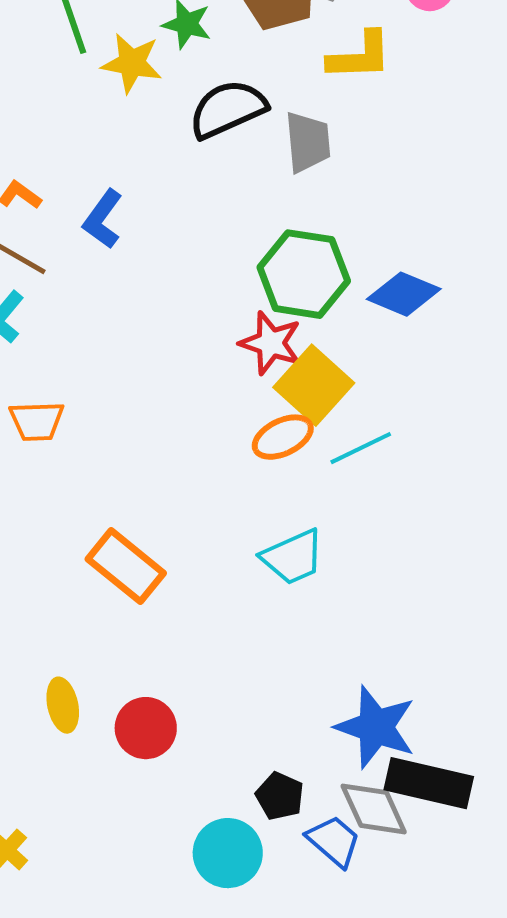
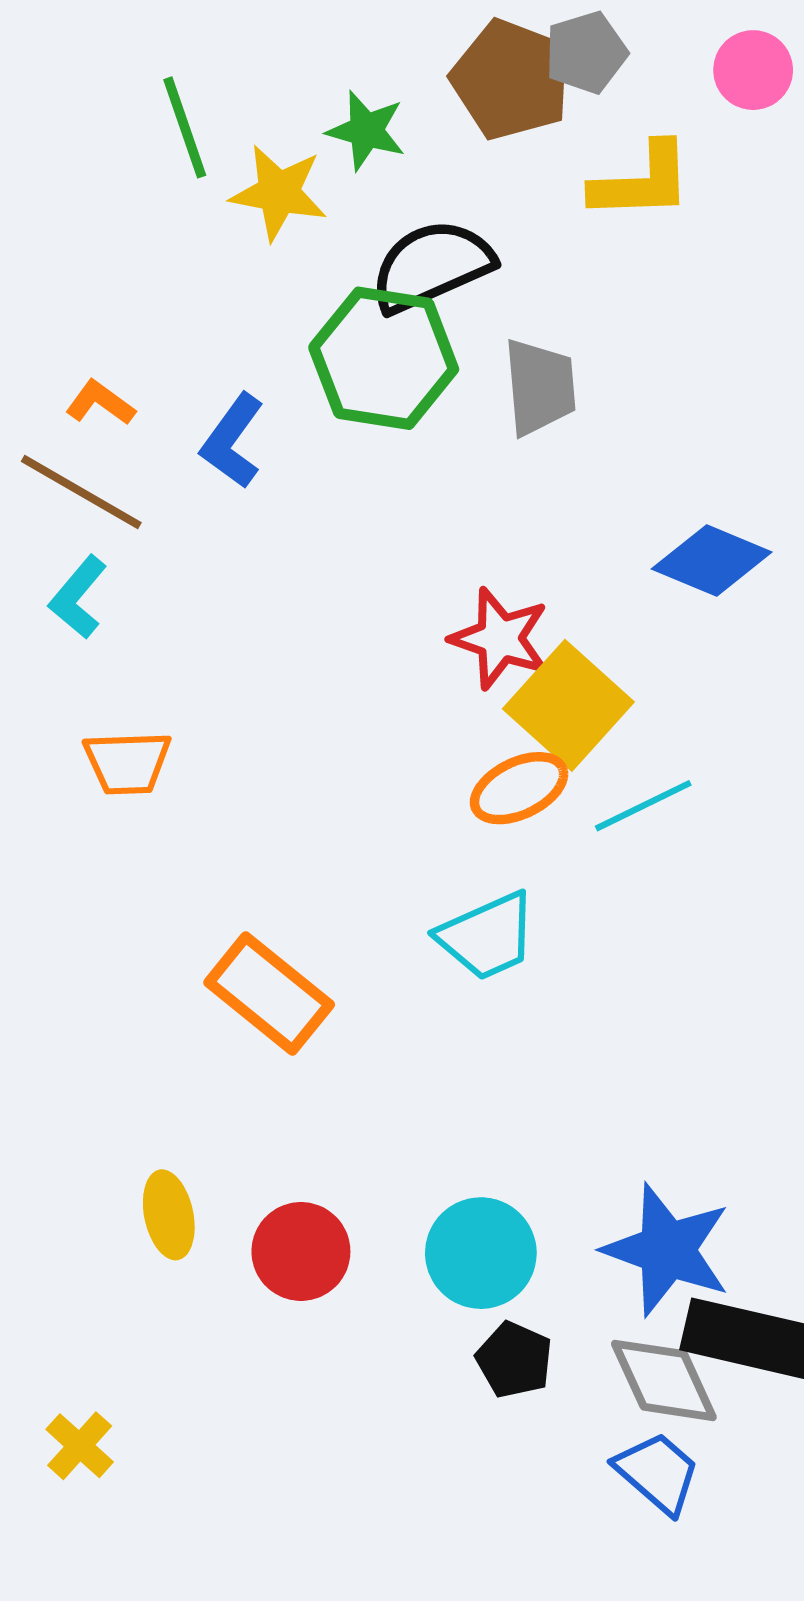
gray trapezoid: (308, 142) -> (540, 387), moved
green hexagon: (304, 274) -> (384, 358), moved
cyan trapezoid: (293, 557) -> (487, 936), moved
blue trapezoid: (334, 841) -> (658, 1473), moved
cyan circle: (228, 853) -> (481, 1253), moved

